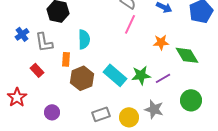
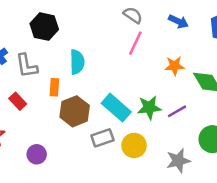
gray star: (154, 109) -> (178, 161), moved, turned -30
gray rectangle: (101, 114) -> (102, 138), moved
yellow circle: (129, 117) -> (134, 145), moved

